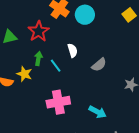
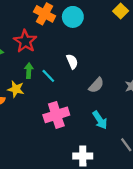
white semicircle: (73, 50) -> (72, 61), moved
gray semicircle: (99, 65) -> (96, 85), moved
cyan arrow: (97, 112) -> (100, 120), turned 36

